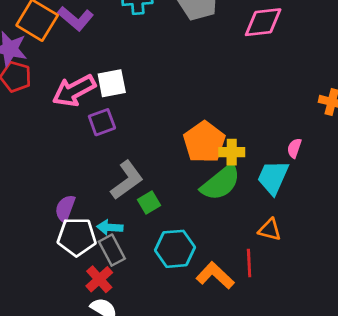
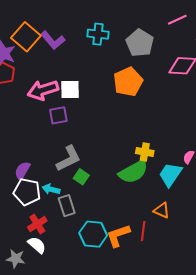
orange pentagon: (204, 142) -> (128, 82), moved
green square: (149, 203) -> (81, 177), turned -35
cyan hexagon: (175, 249) -> (93, 234), moved
gray rectangle: (112, 250) -> (67, 206), moved
orange L-shape: (215, 276) -> (118, 236), turned -72

